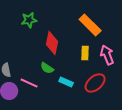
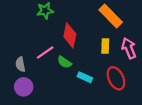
pink line: (29, 83) -> (45, 53), moved, turned -60
red ellipse: (95, 83) -> (116, 78), turned -75

